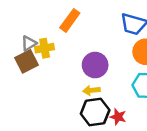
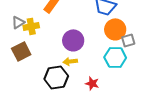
brown square: (26, 61) -> (21, 51), moved
black hexagon: (95, 112) -> (56, 77), moved

